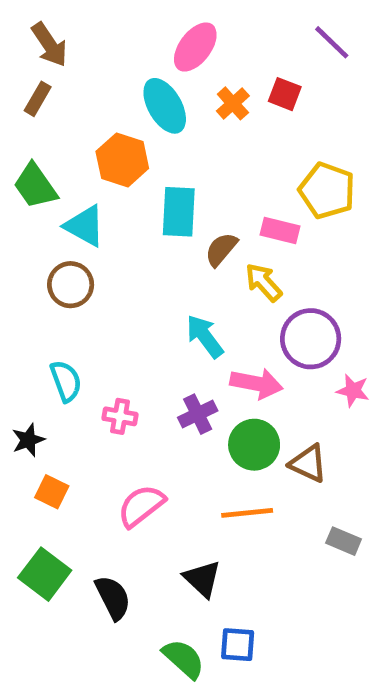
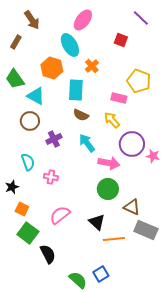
brown arrow: (49, 45) -> (32, 20), moved
orange cross: (233, 103) -> (92, 66), moved
brown semicircle: (221, 249) -> (81, 115), moved, turned -105
pink star: (353, 391) -> (153, 156), moved
purple cross: (198, 414) -> (54, 139), moved
brown triangle: (308, 463) -> (132, 207), moved
orange line: (247, 513) -> (114, 239), moved
gray rectangle: (344, 541) -> (146, 230), size x1.6
green square: (45, 574) -> (28, 233), moved
black triangle: (202, 579) -> (97, 222), moved
blue square: (238, 645) -> (101, 274), turned -35

